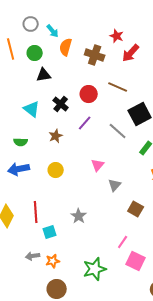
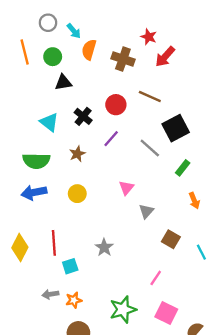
green semicircle: (21, 142) -> (36, 161), size x1.6
pink square: (136, 261) -> (166, 313), moved

